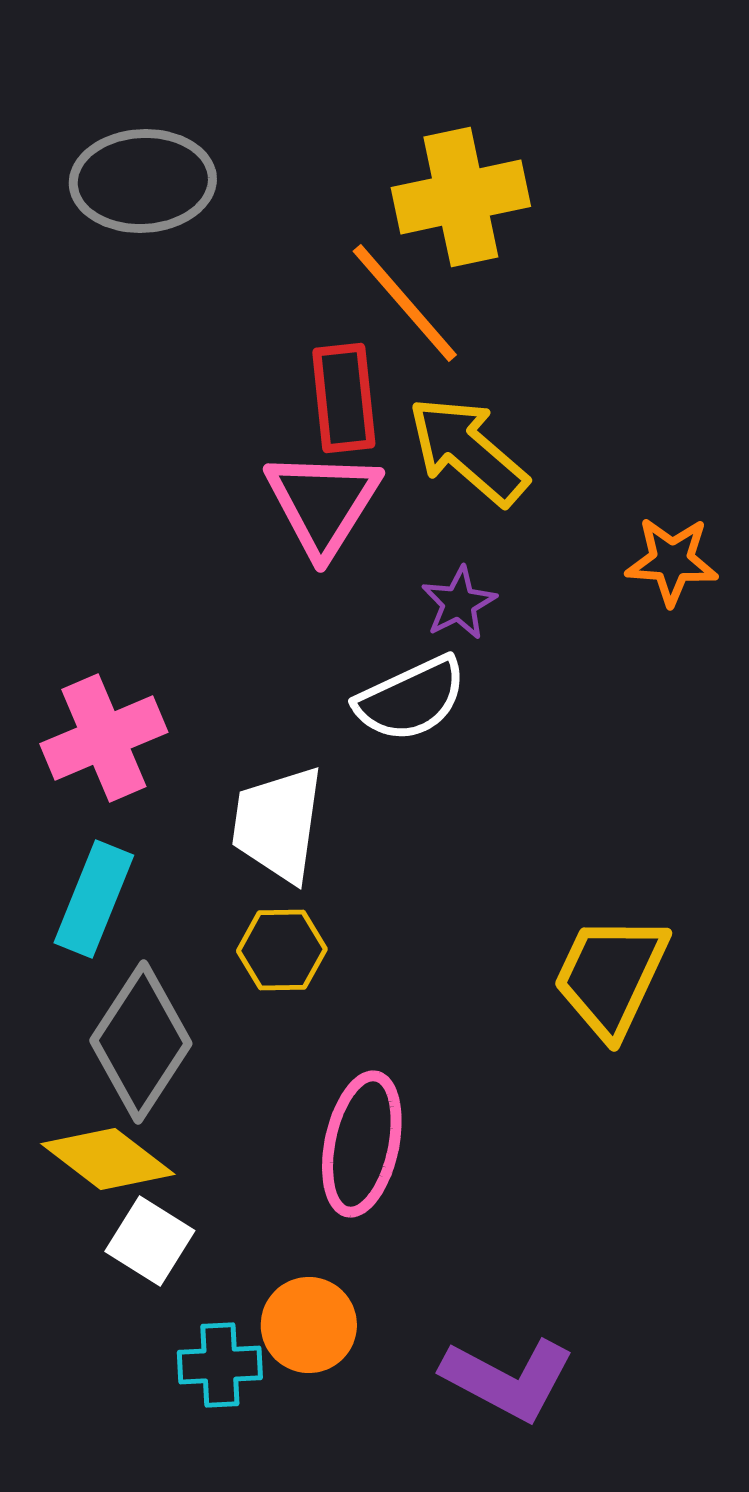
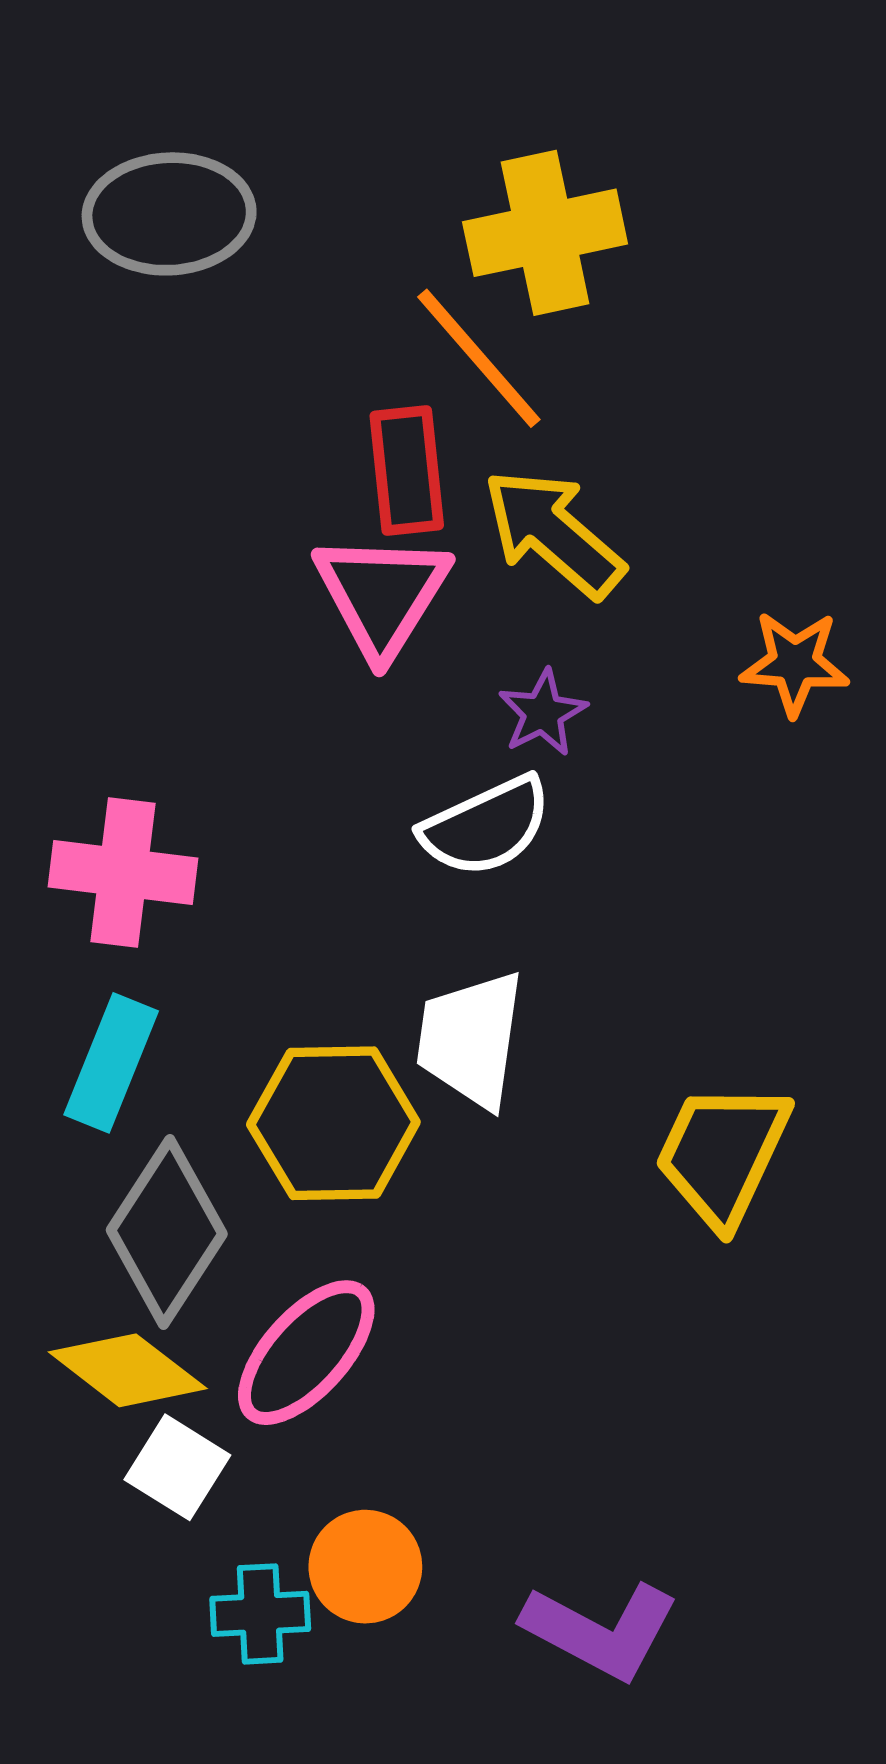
pink cross: (104, 738) -> (123, 873), turned 30
white trapezoid: (278, 824) -> (471, 1039), moved
yellow hexagon: (282, 950) -> (333, 1123), size x1.6
pink ellipse: (362, 1144) -> (306, 1353), moved, turned 30

